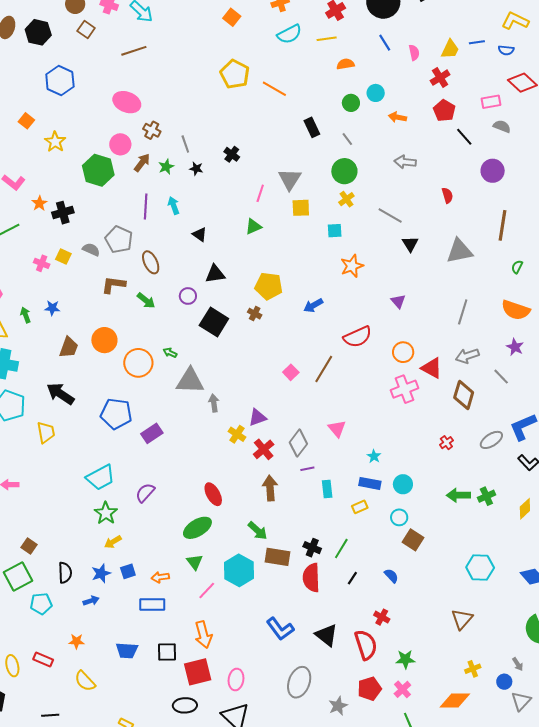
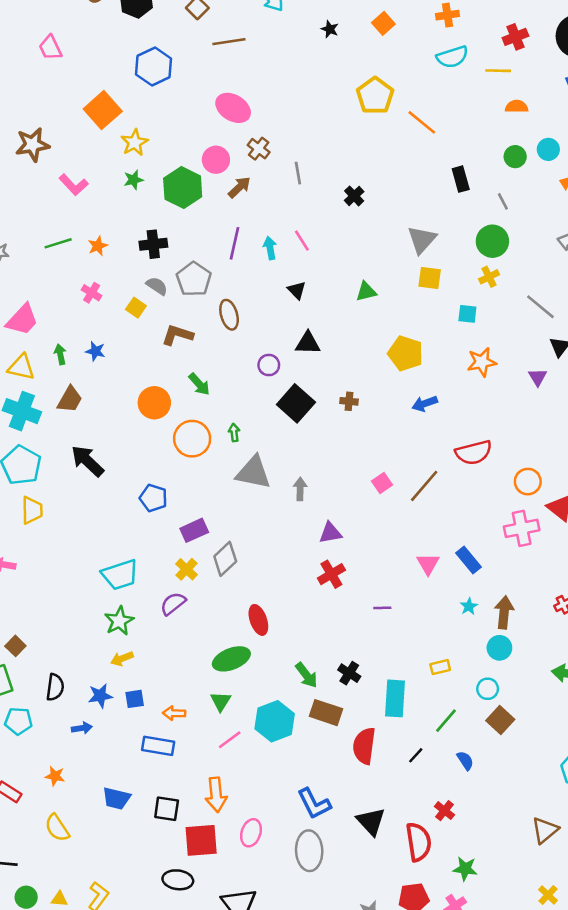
brown line: (134, 51) -> (229, 42), moved
orange square: (26, 121) -> (103, 110), size x1.8
green star: (166, 167) -> (133, 180), moved
black star: (196, 169) -> (330, 29), moved
pink line: (260, 193) -> (302, 241), moved, turned -60
orange star: (39, 203) -> (98, 246), moved
black cross: (63, 213) -> (153, 244), moved
yellow square: (63, 257) -> (136, 308), moved
yellow pentagon: (269, 286) -> (406, 353), moved
green arrow: (146, 301) -> (199, 384), moved
purple triangle: (398, 301) -> (538, 377), moved
brown cross: (255, 314) -> (349, 401), turned -32
brown trapezoid: (69, 347) -> (70, 399), moved
green arrow: (170, 353) -> (234, 433), turned 48
gray arrow: (214, 403) -> (300, 489), moved
blue pentagon: (116, 414) -> (153, 498), size x0.7
yellow trapezoid: (46, 432) -> (32, 510), moved
yellow cross: (237, 434) -> (187, 569), moved
gray diamond: (298, 443) -> (225, 559), moved
blue rectangle: (370, 483) -> (468, 560), moved, turned 30
brown arrow: (270, 488) -> (504, 612), moved
cyan rectangle: (327, 489) -> (395, 698), moved, size x1.6
black cross: (312, 548) -> (349, 673), moved
green line: (341, 549) -> (446, 721), moved
yellow cross: (473, 669) -> (548, 895), turned -35
pink ellipse: (236, 679) -> (251, 833), moved
gray ellipse: (299, 682) -> (309, 851), moved, turned -32

